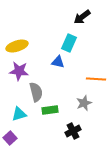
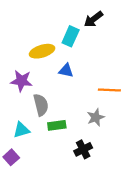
cyan rectangle: (69, 43) -> (71, 36), moved
yellow ellipse: (17, 46) -> (42, 51), moved

